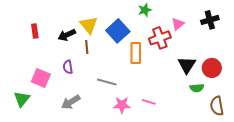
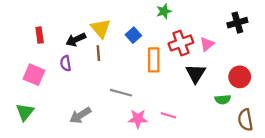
pink triangle: (178, 24) -> (207, 44), moved
blue square: (118, 31) -> (133, 35), size x0.6
black triangle: (187, 65) -> (196, 73), moved
purple semicircle: (68, 67) -> (66, 63), moved
pink square: (41, 78) -> (34, 75), moved

